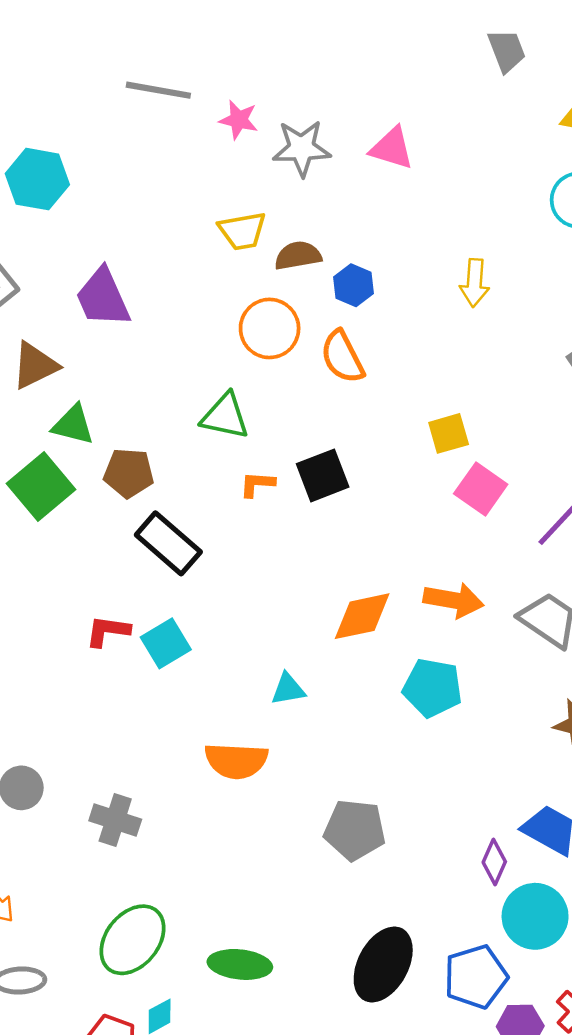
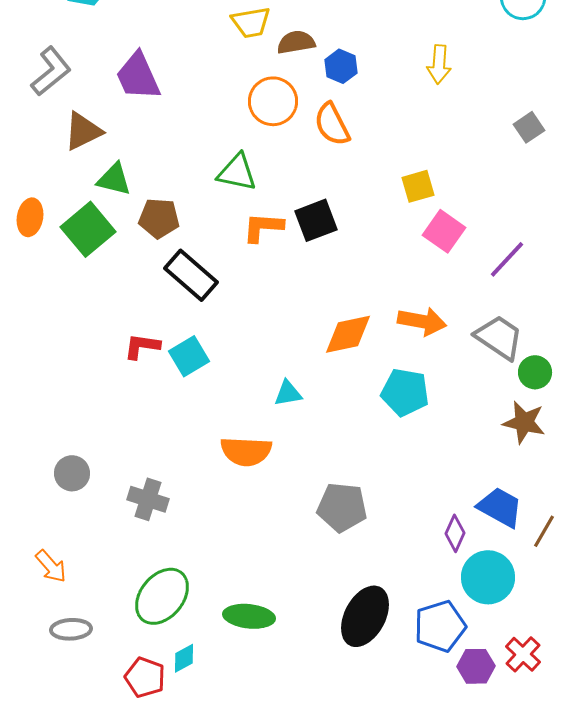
orange L-shape: (257, 484) -> (263, 227), size x1.4

